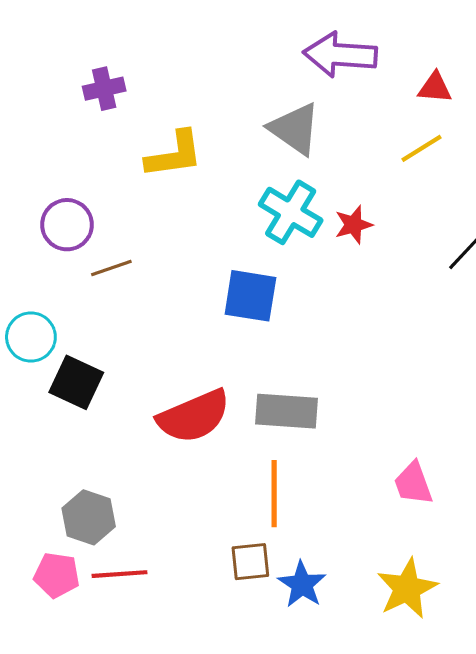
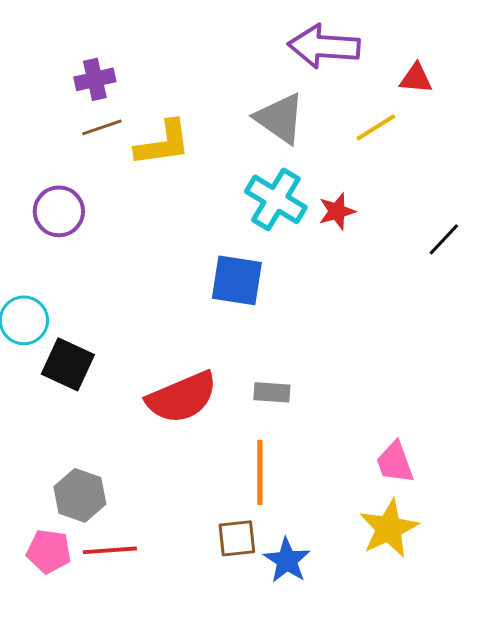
yellow line: (422, 148) -> (376, 127), moved
brown line: (111, 268) -> (102, 127), moved
gray rectangle: (287, 411) -> (272, 392), size x0.6
yellow star: (407, 588) -> (389, 528), moved

